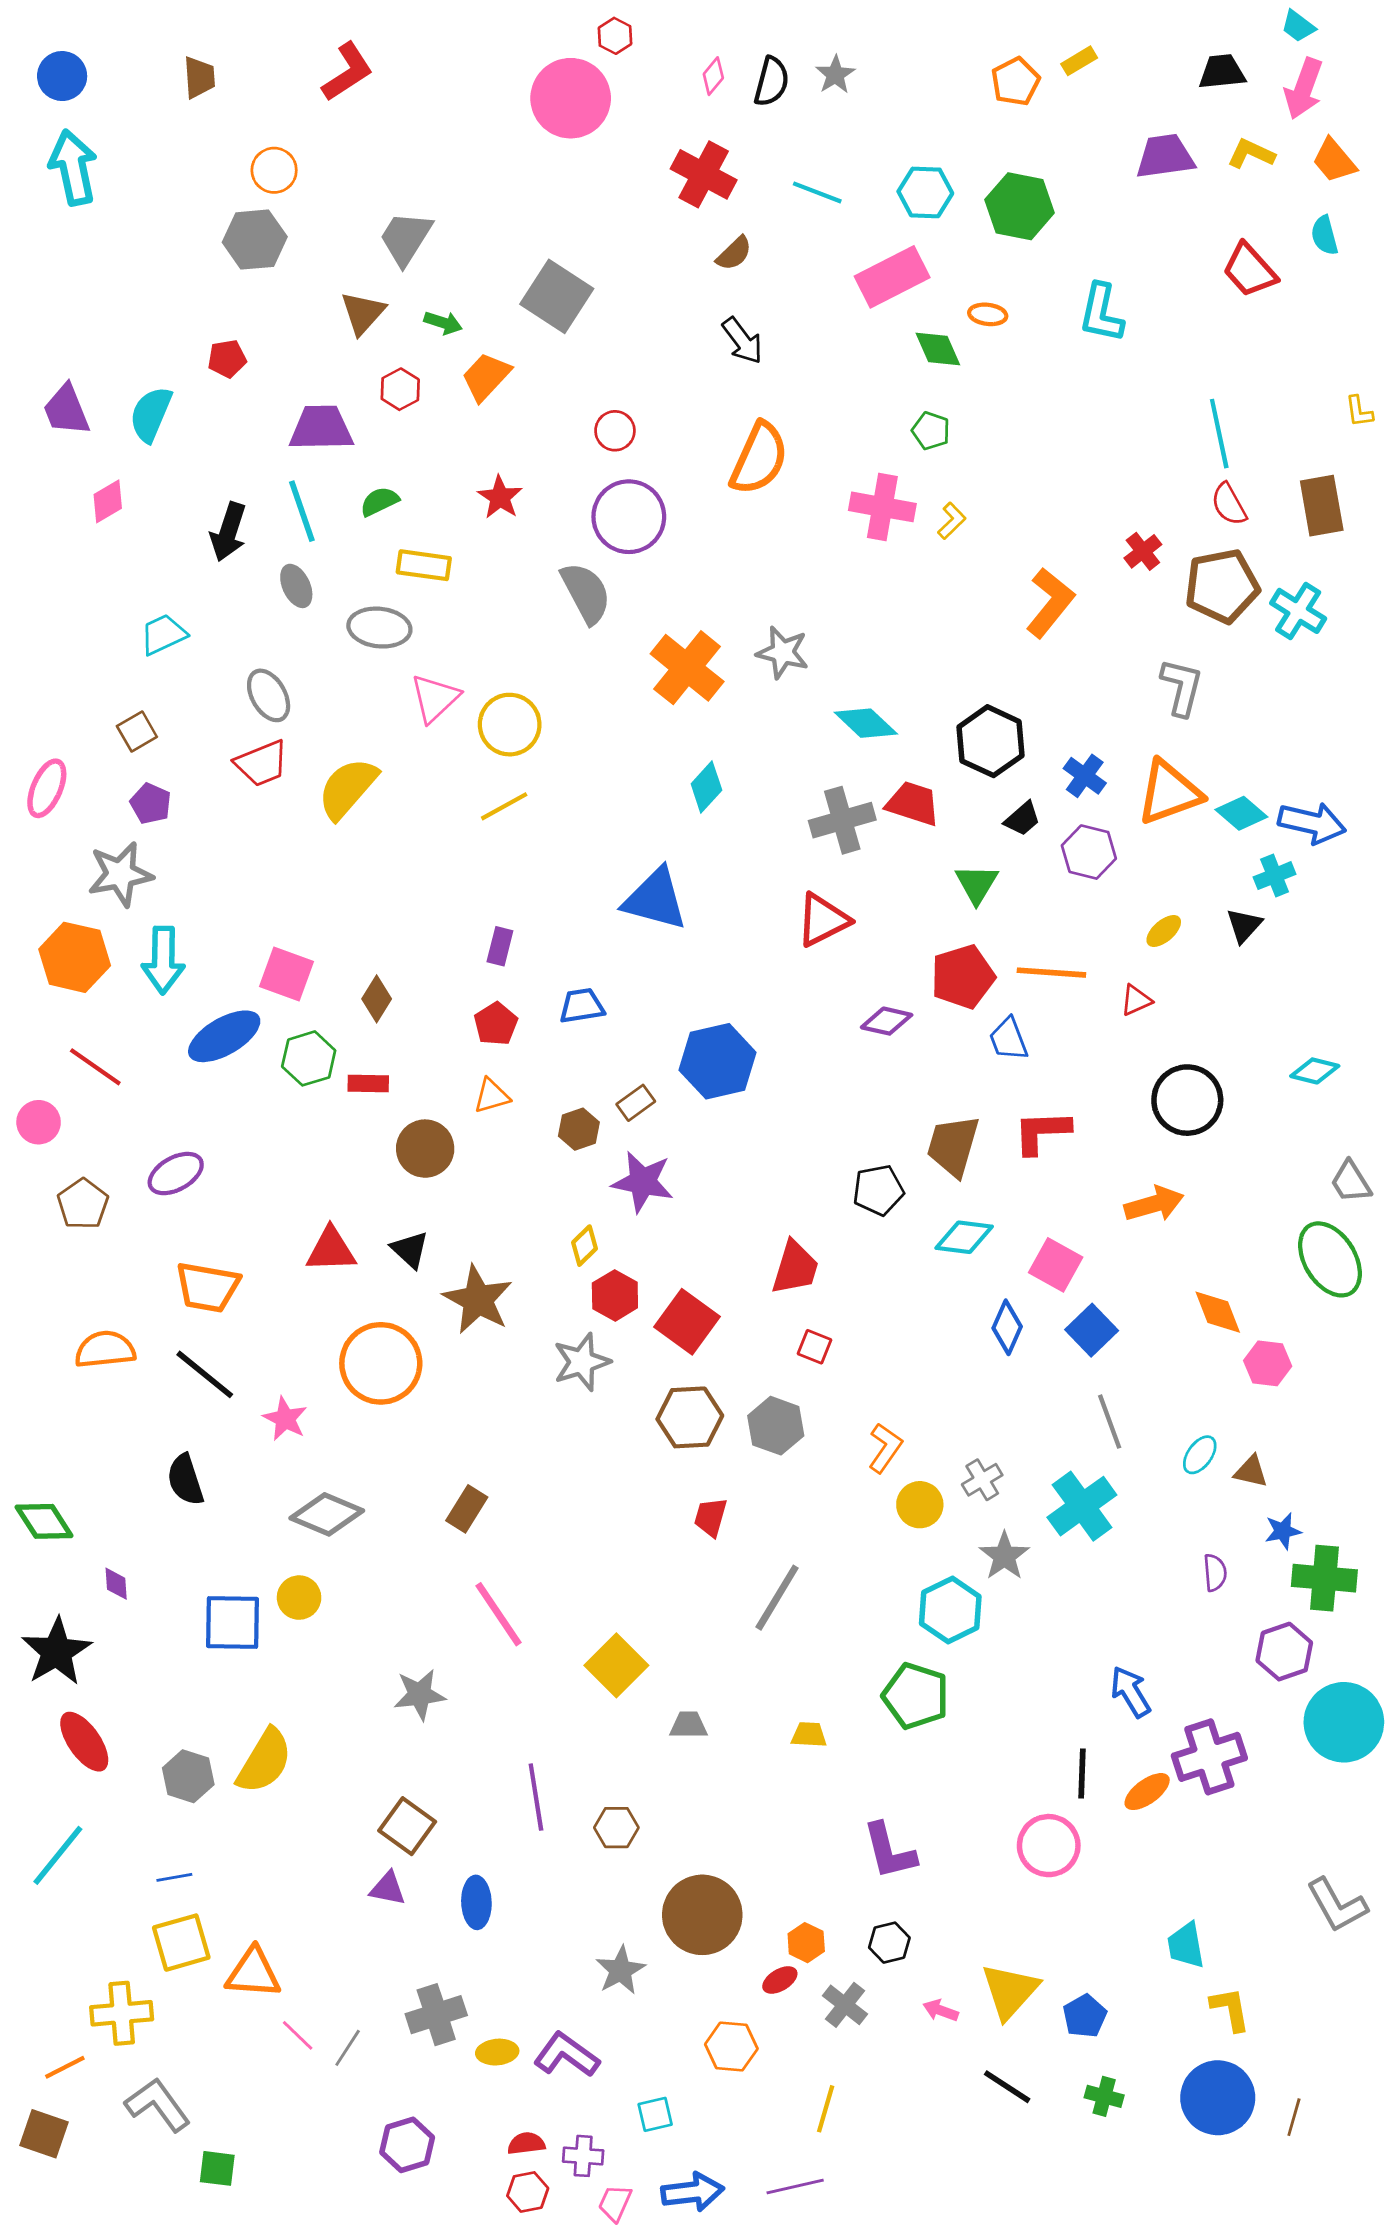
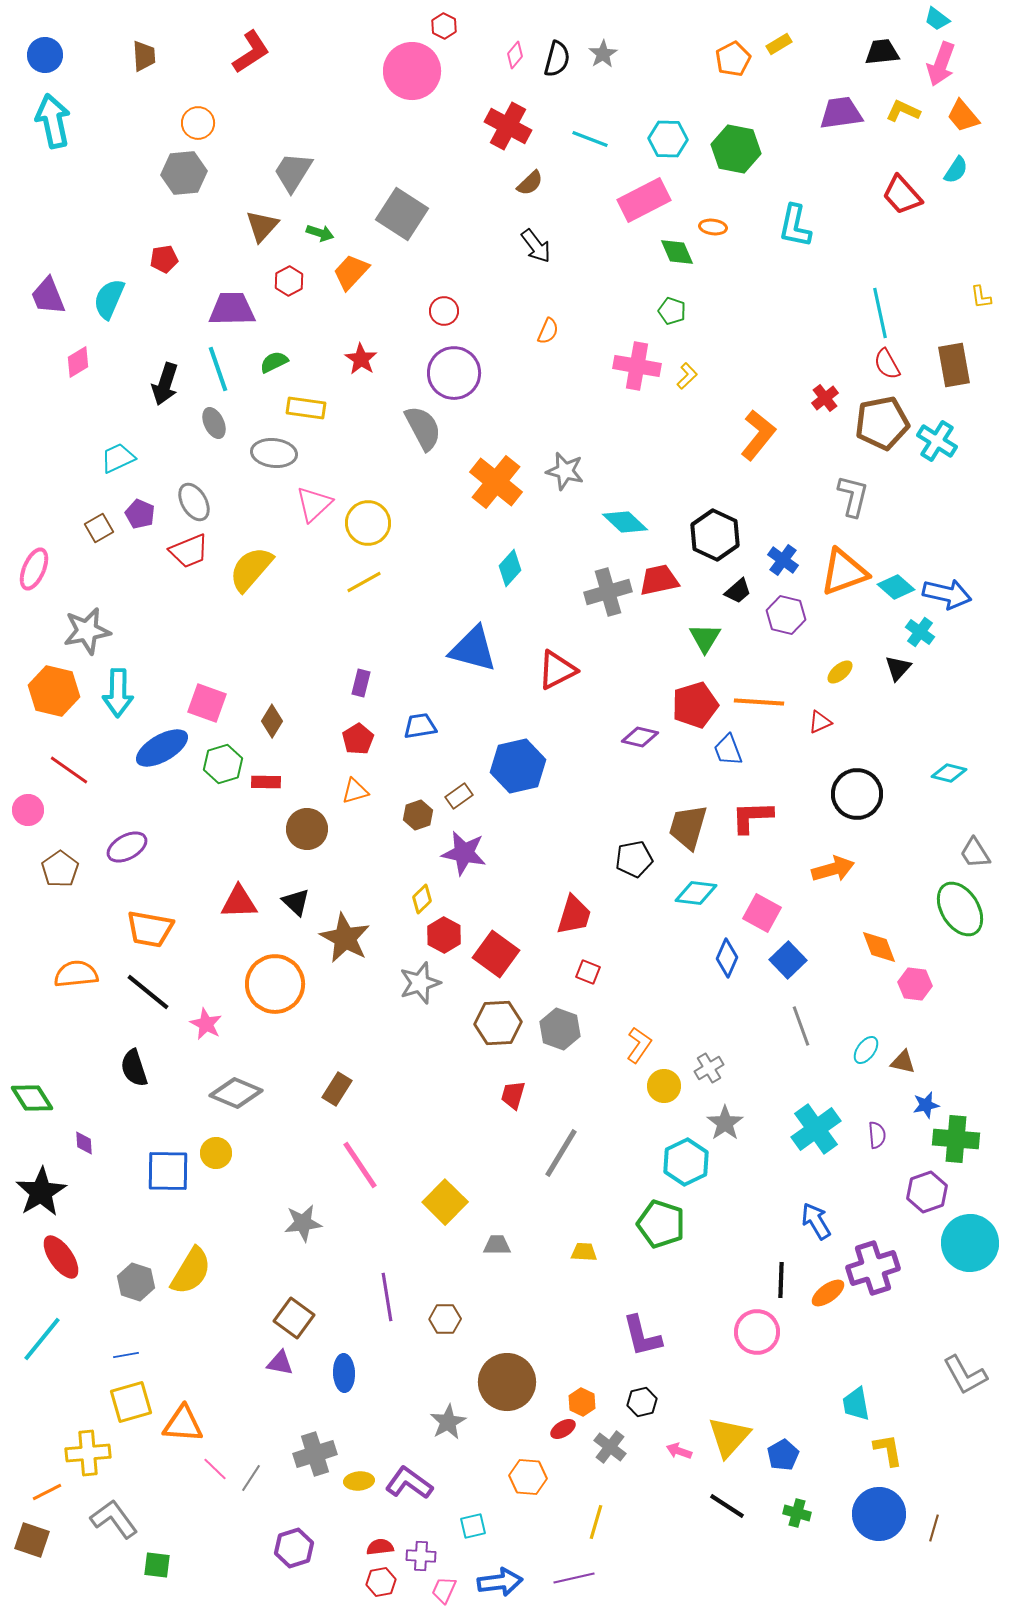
cyan semicircle: (1324, 235) -> (956, 170), turned -132
orange semicircle: (759, 458) -> (548, 331), size x0.5
purple pentagon: (151, 804) -> (140, 514), moved
red trapezoid: (913, 804) -> (659, 580), turned -30
cyan cross: (1275, 876) -> (920, 632), turned -32
red triangle: (823, 920) -> (557, 670), moved
cyan cross: (1082, 1506) -> (816, 1129), moved

